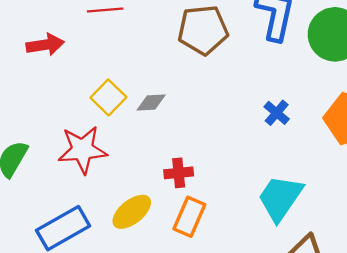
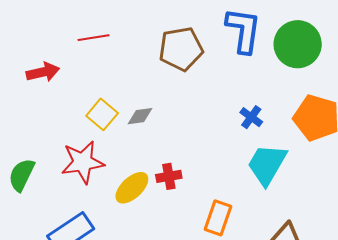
cyan trapezoid: (280, 198) -> (267, 164), moved
yellow ellipse: (132, 212) -> (132, 188), moved
orange rectangle: (189, 217) -> (218, 218), moved

